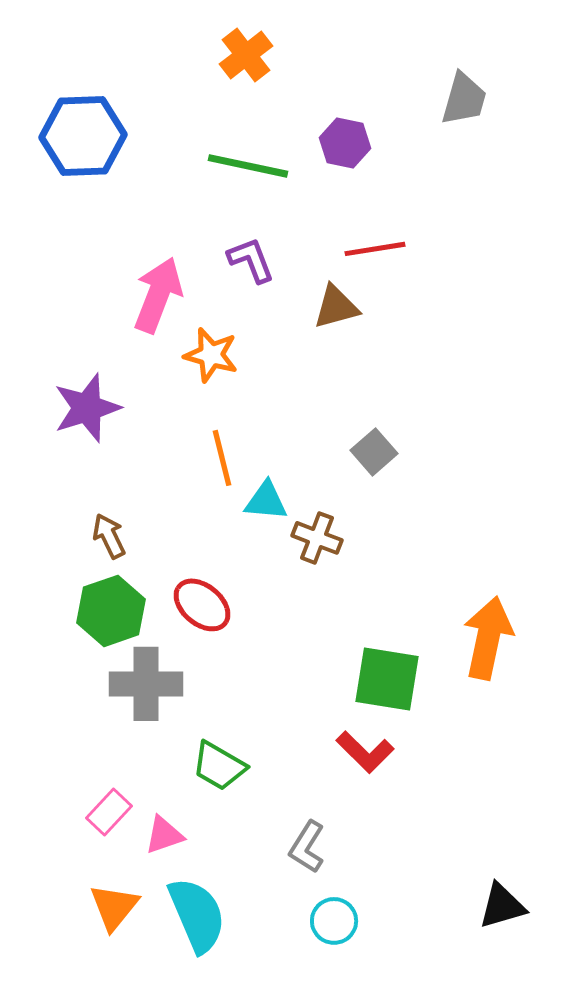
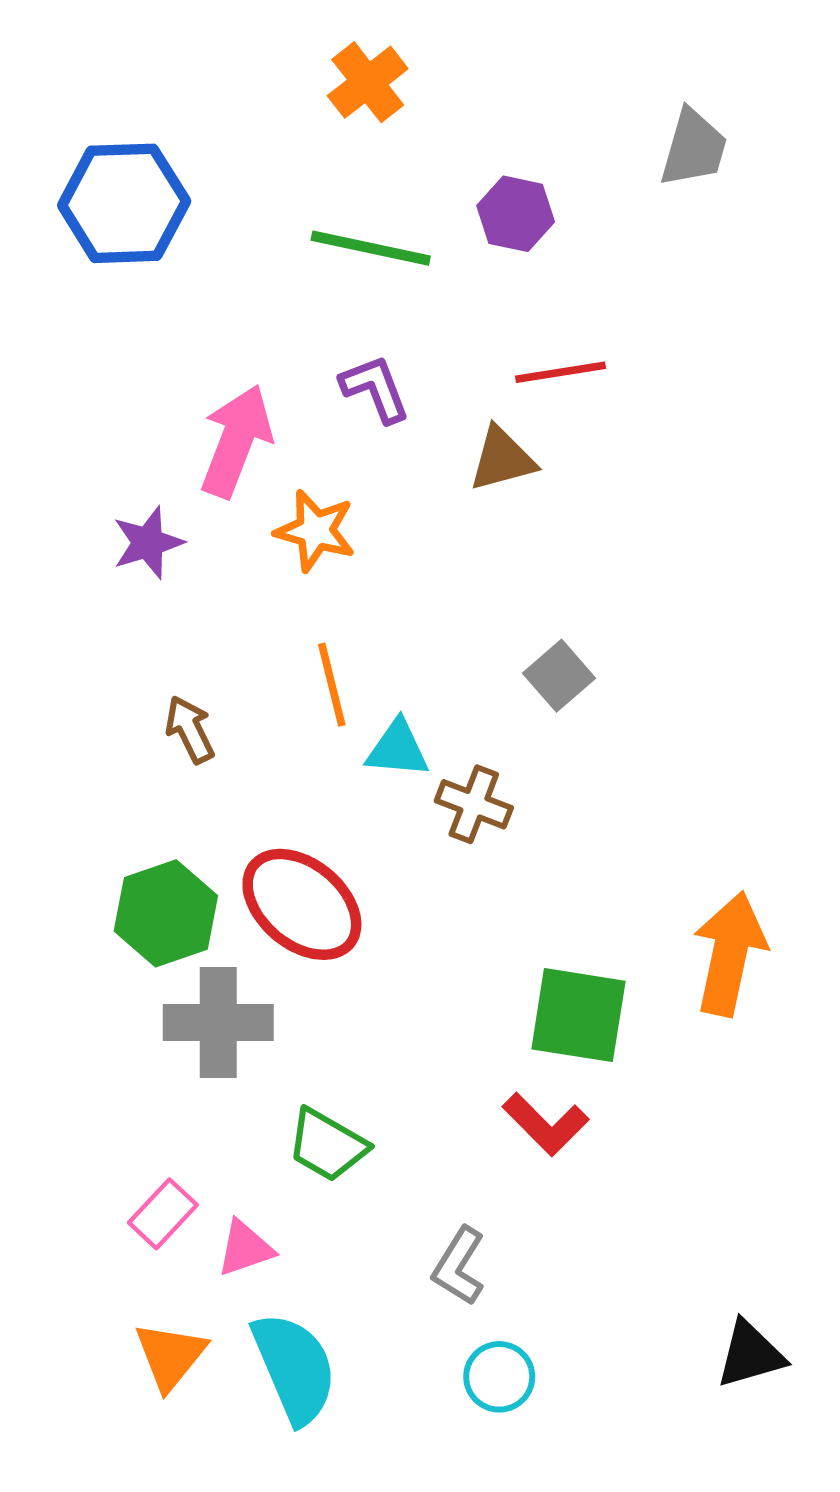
purple star: (87, 408) -> (148, 543), moved, size x0.7
brown arrow: (109, 536) -> (190, 730), moved
red ellipse: (202, 605) -> (302, 904), size x1.4

